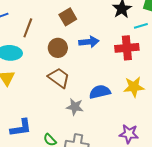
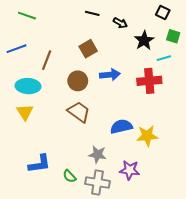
yellow star: (134, 87) -> (147, 136), moved
gray star: (75, 107) -> (97, 154), moved
purple star: (129, 134) -> (130, 170), moved

